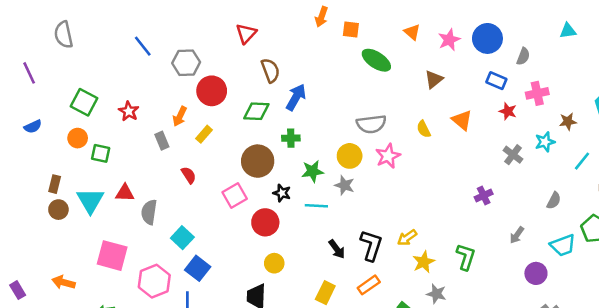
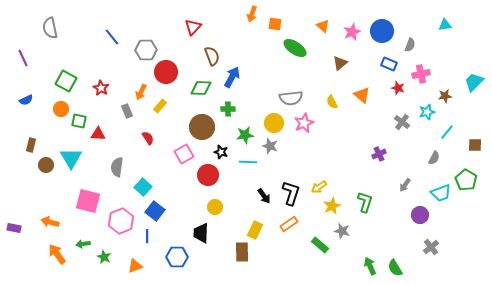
cyan line: (582, 161) -> (447, 132), moved
brown rectangle: (55, 184) -> (31, 145), moved
red triangle: (125, 193) -> (98, 134), moved
purple rectangle: (18, 290) -> (14, 228), turned -48

